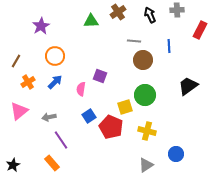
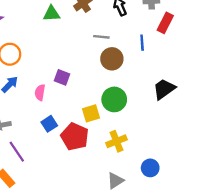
red rectangle: (200, 30) -> (165, 23), moved
yellow cross: (147, 131) -> (117, 141), turned -36

